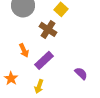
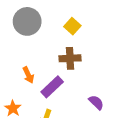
brown cross: (48, 29) -> (70, 58), moved, turned -36

